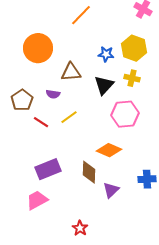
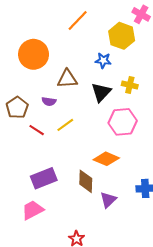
yellow hexagon: (134, 48) -> (122, 36), moved

